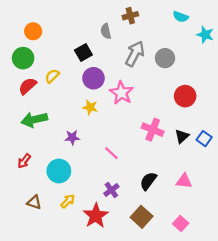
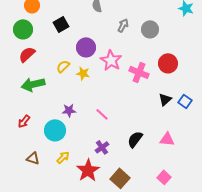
black square: (83, 53) -> (61, 24), moved
gray arrow: (135, 54) -> (123, 25), size x0.6
yellow semicircle: (52, 76) -> (63, 66), moved
pink cross: (153, 130) -> (139, 72), moved
purple star: (72, 137) -> (69, 110), moved
brown square: (142, 217) -> (120, 178), moved

